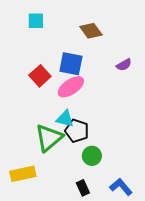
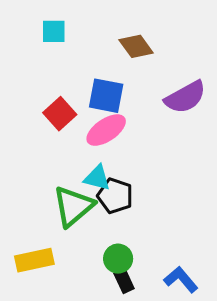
purple semicircle: (124, 65) -> (185, 97), size x1.8
green circle: (92, 156) -> (118, 259), moved

